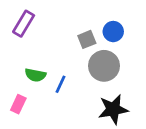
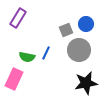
blue line: (60, 84) -> (46, 53), moved
pink rectangle: (18, 104) -> (14, 79), size x1.5

